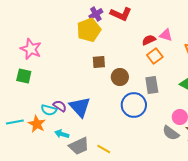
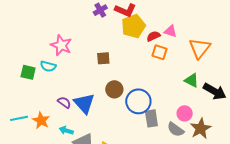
yellow pentagon: (89, 30) -> (133, 26), moved
pink star: (31, 49) -> (61, 45), moved
orange square: (155, 56) -> (159, 52), turned -35
brown circle: (120, 77) -> (114, 89), moved
gray rectangle: (152, 85) -> (151, 118), moved
cyan semicircle: (49, 110) -> (48, 66), moved

